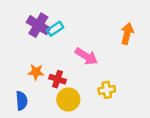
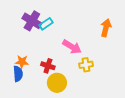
orange star: (36, 72) -> (22, 62), moved
yellow cross: (107, 90) -> (86, 65), moved
blue semicircle: (22, 101) -> (18, 74), moved

